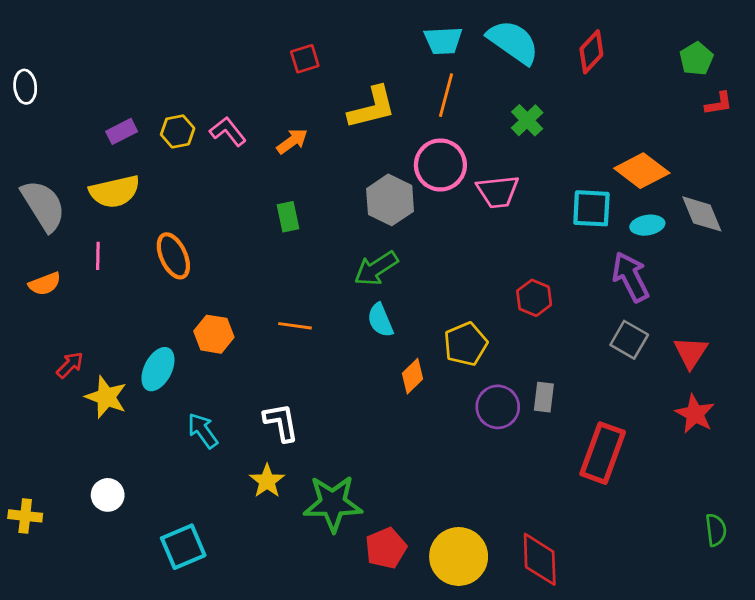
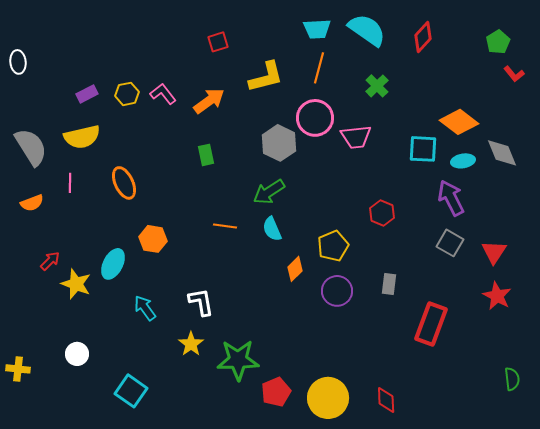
red L-shape: (719, 103) -> (514, 74), turned 60
orange arrow: (292, 141) -> (209, 101), size x1.4
orange line: (295, 326) -> (225, 226), moved
purple circle: (498, 407) -> (337, 291), moved
cyan square: (183, 547) -> (131, 391), turned -32
red diamond: (540, 559) -> (386, 400), size x0.7

